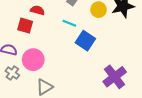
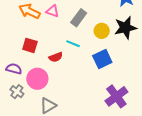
red semicircle: (37, 10) -> (56, 57), moved, turned 144
blue square: (85, 41) -> (102, 59), moved, turned 30

